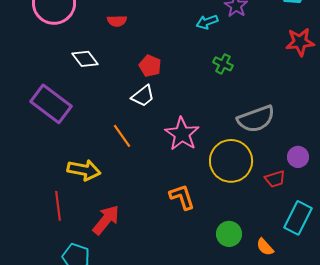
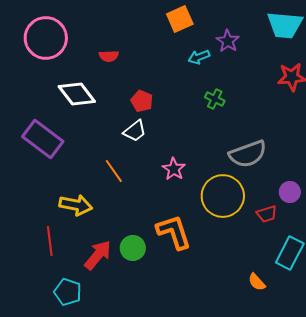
white diamond: (85, 59) -> (77, 94), size x1.4
pink star: (182, 134) -> (174, 169), size x0.7
orange L-shape: (182, 197) -> (174, 232), size x1.4
green circle: (229, 234) -> (133, 248), moved

